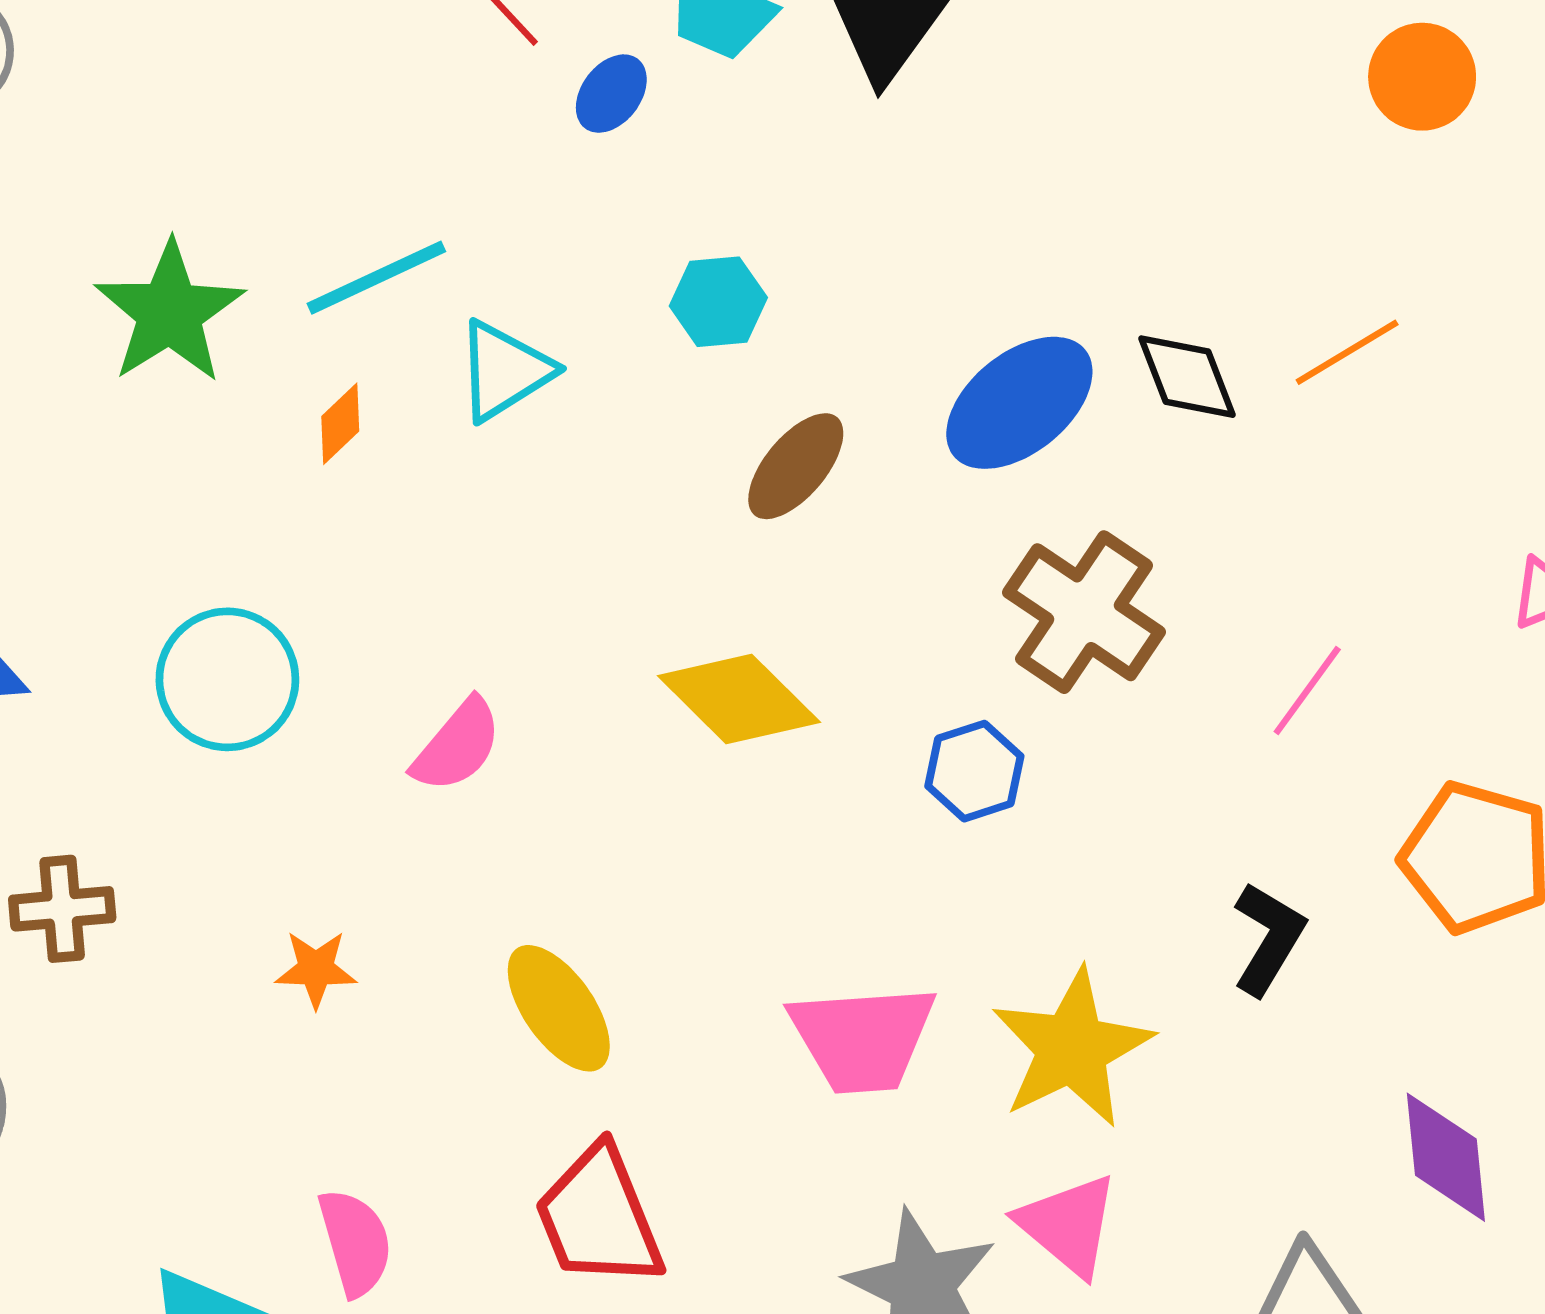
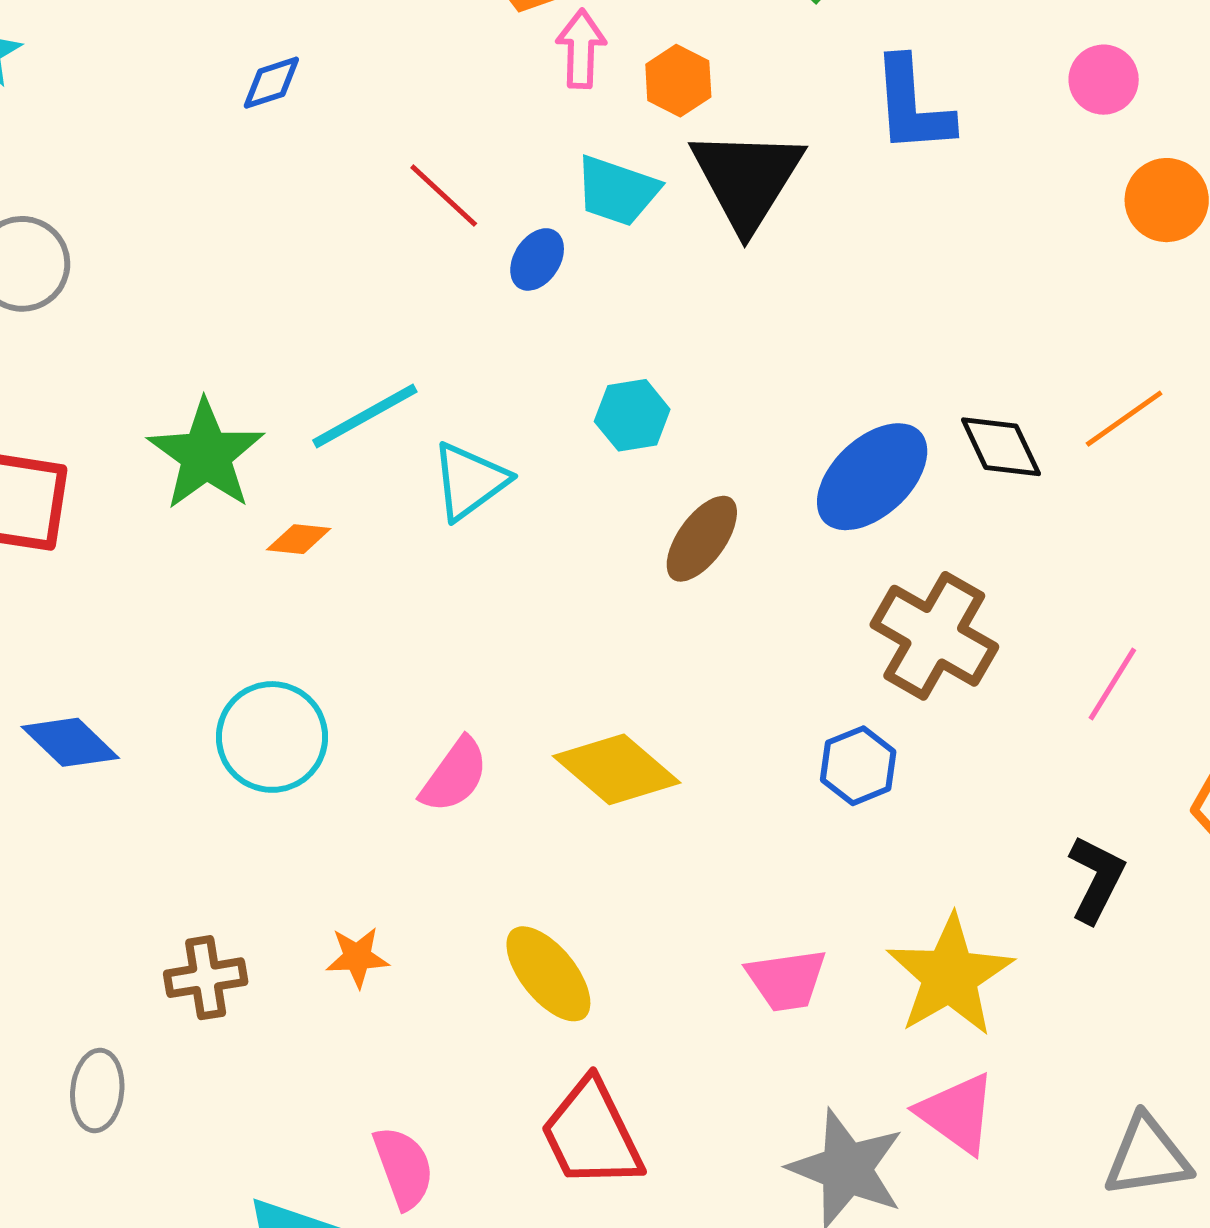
orange diamond: (340, 424) -> (299, 539), moved, turned 54
yellow diamond: (739, 699) -> (617, 769), moved
brown cross: (62, 909) -> (206, 978), moved
pink trapezoid: (863, 1038) -> (786, 980), size x0.7

